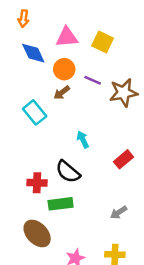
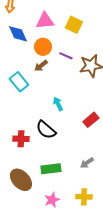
green rectangle: (61, 204) -> (51, 169), moved

